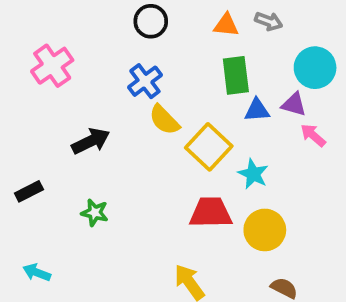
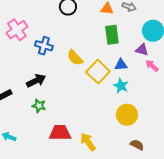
blue cross: (145, 81) -> (44, 46), moved, turned -36
blue triangle: (257, 110) -> (121, 65), moved
black arrow: (91, 141) -> (36, 81), moved
red trapezoid: (211, 213) -> (60, 133), moved

